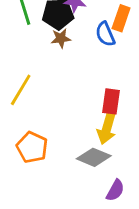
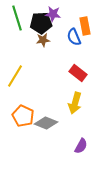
orange rectangle: (121, 18) -> (85, 26), turned -30
red rectangle: (111, 101) -> (78, 73), moved, turned -60
gray diamond: (94, 157) -> (46, 123), moved

